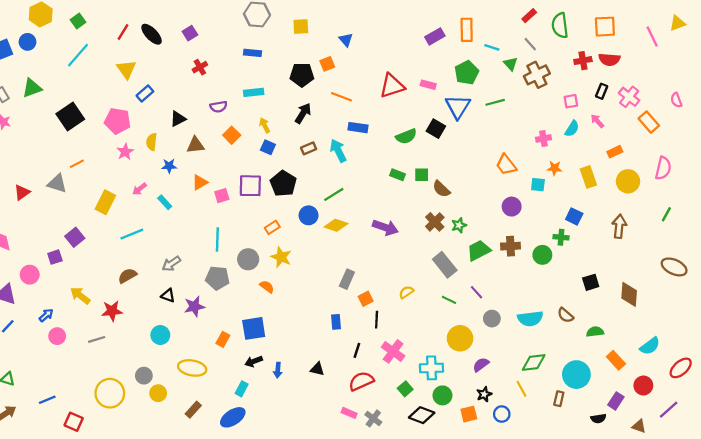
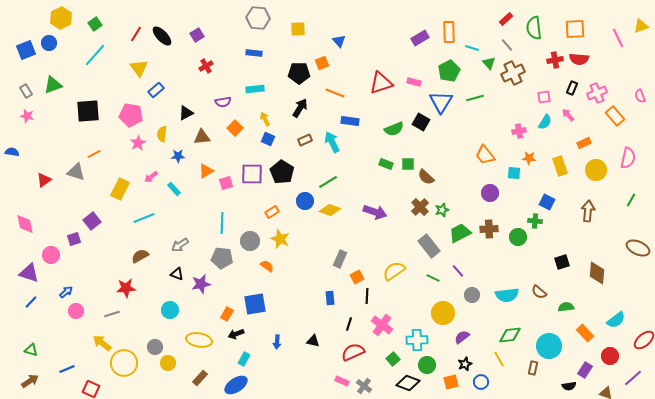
pink cross: (629, 97) -> (597, 93), turned 30
black square: (70, 117) -> (88, 111), turned 30
yellow semicircle: (406, 292) -> (394, 271), size x1.6
yellow arrow: (80, 295) -> (102, 343), moved
black arrow: (254, 361) -> (236, 334), moved

